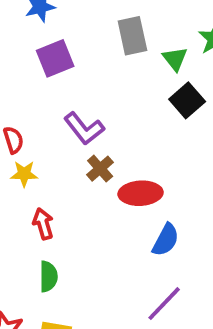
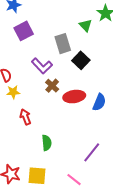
gray rectangle: (132, 36) -> (63, 44), moved
black square: (187, 100) -> (81, 60), moved
blue semicircle: (166, 240) -> (99, 102), moved
green semicircle: (48, 276) -> (47, 143), moved

